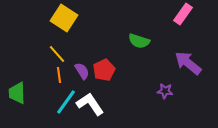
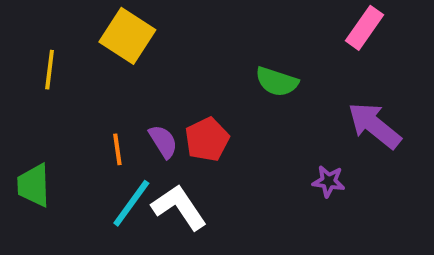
yellow line: (57, 54) -> (50, 70), moved, turned 48

